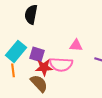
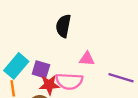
black semicircle: (31, 14) -> (63, 26), moved

